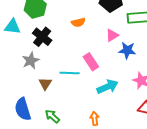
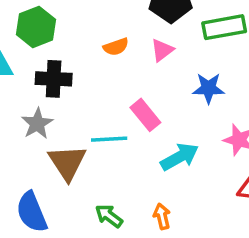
pink triangle: (112, 35) -> (162, 50), moved
black cross: (42, 37) -> (54, 79), turned -30
brown triangle: (45, 84) -> (67, 162), size x1.6
green arrow: (52, 116) -> (109, 216), moved

